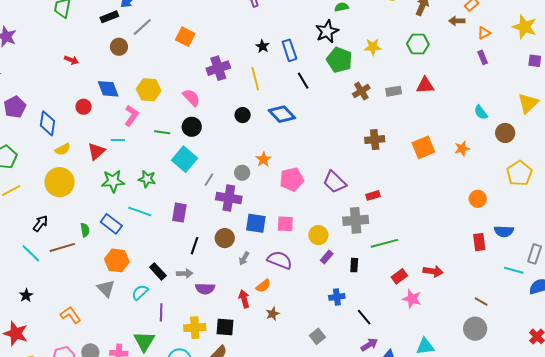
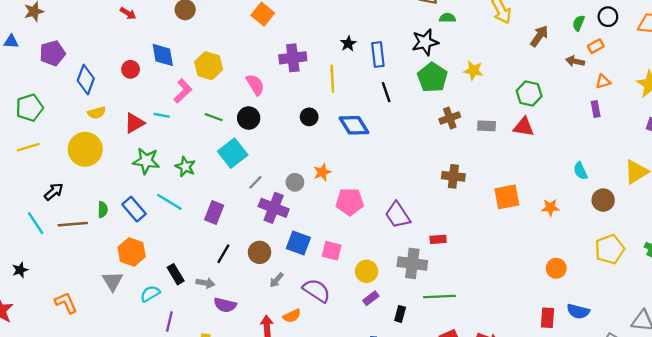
green hexagon: (418, 44) -> (529, 93), moved

